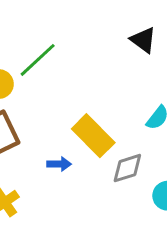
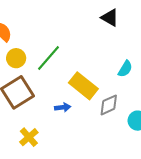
green line: (38, 60) -> (48, 58), moved

